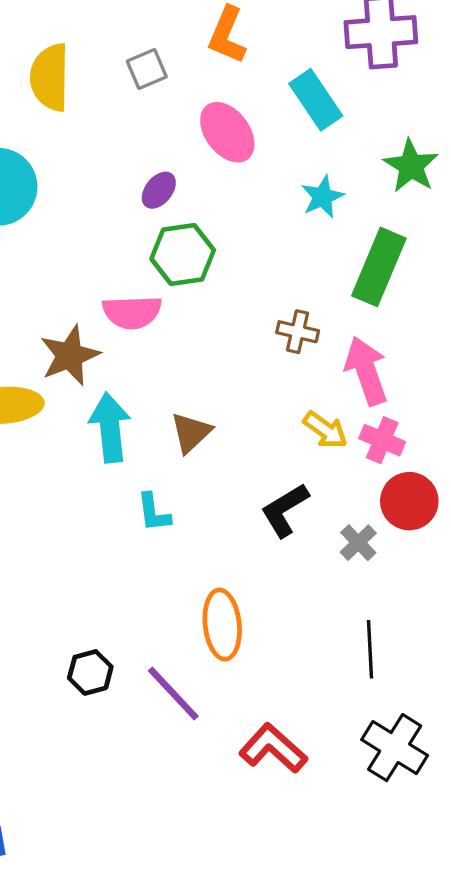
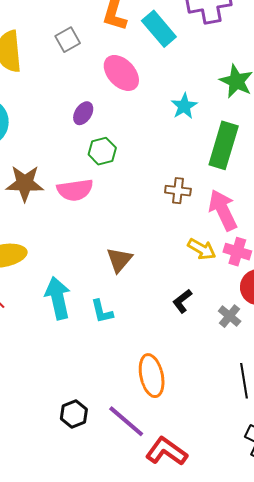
cyan rectangle: (316, 100) -> (159, 29), moved
green hexagon: (183, 255) -> (102, 151), size x0.7
brown star: (70, 355) -> (25, 183), moved, turned 30
cyan arrow: (110, 428) -> (58, 298), moved
black L-shape: (285, 510) -> (182, 301), size x0.7
red L-shape: (273, 748) -> (166, 451), moved

